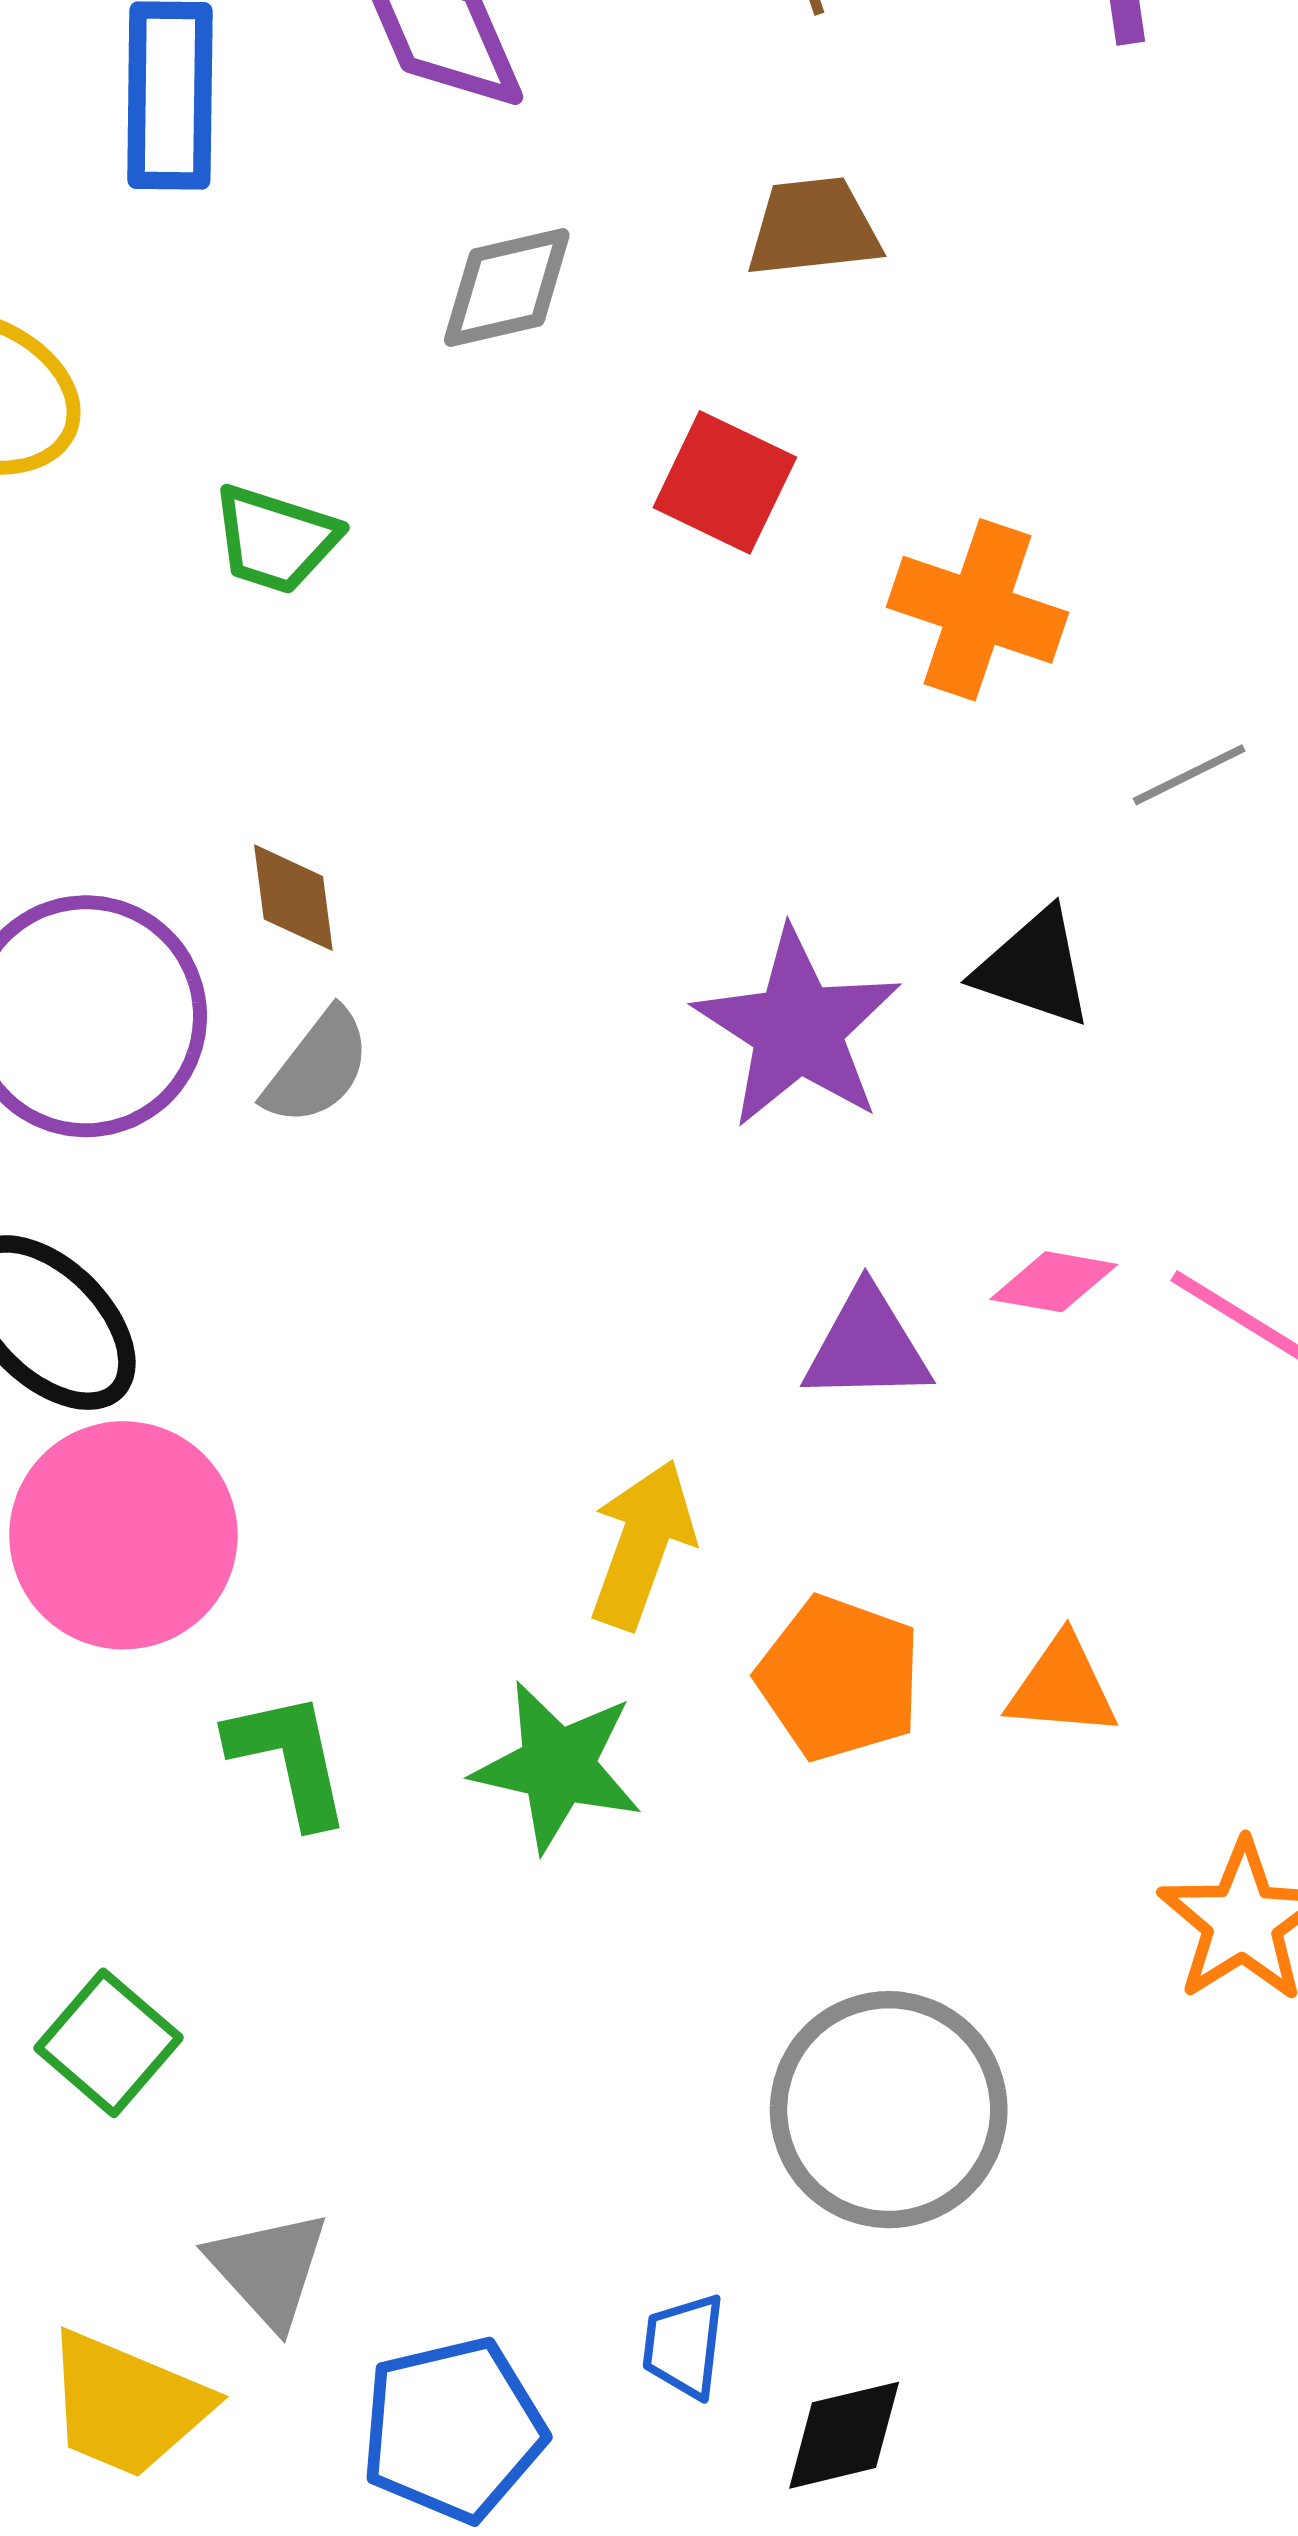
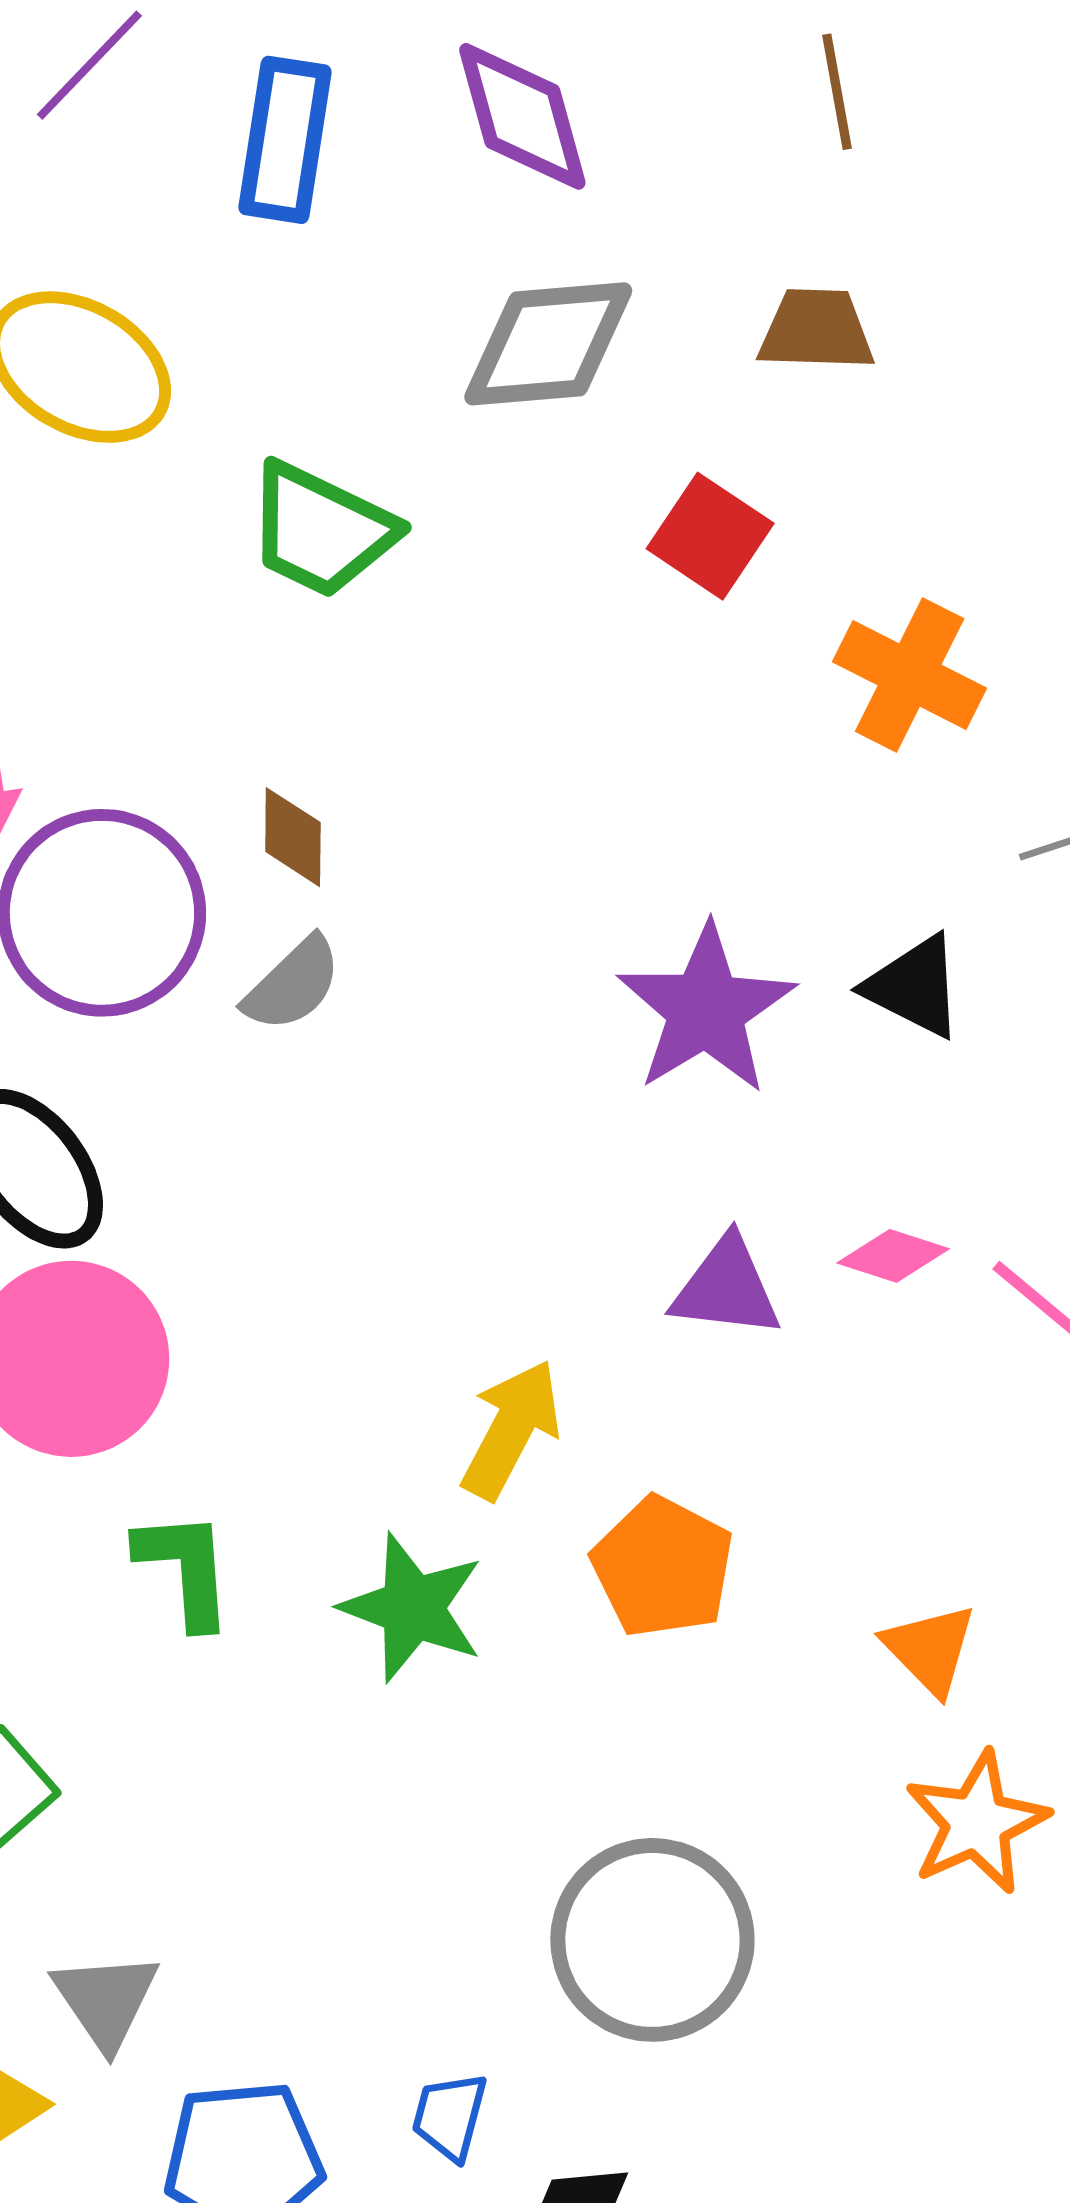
gray diamond: (507, 287) -> (548, 344), size x1.4
green trapezoid: (275, 539) -> (321, 530), size x1.4
orange triangle: (1062, 1687) -> (930, 1649), moved, turned 33

